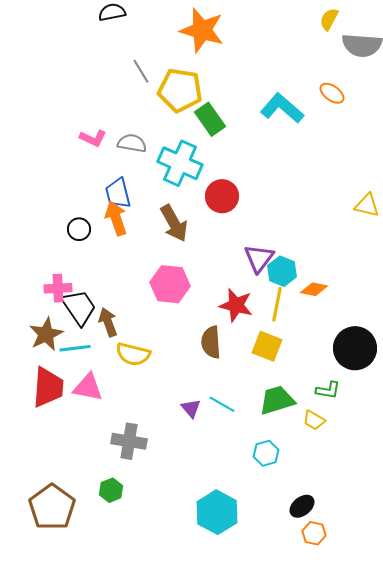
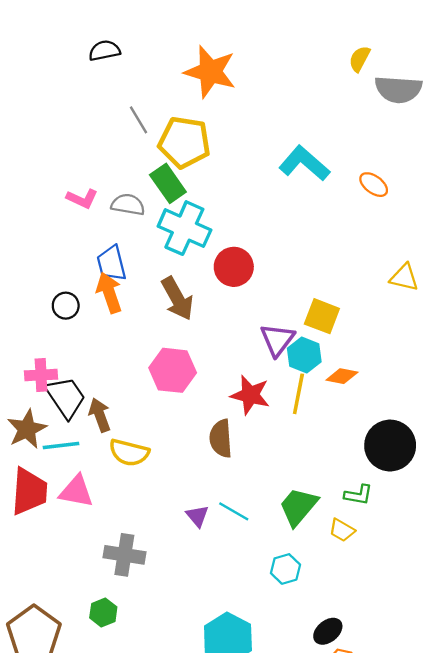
orange ellipse: (332, 93) -> (374, 185), moved
green rectangle: (210, 119) -> (168, 183), moved
yellow square: (267, 346) -> (322, 316), moved
green trapezoid: (277, 400) -> (298, 507), turned -33

